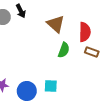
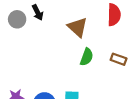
red semicircle: (85, 32) -> (114, 15), moved

